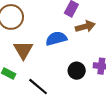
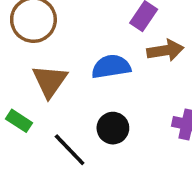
black circle: (77, 71) -> (113, 128), moved

